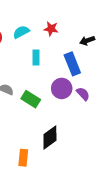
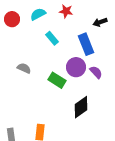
cyan rectangle: (36, 58) -> (52, 38), turned -40
green rectangle: (31, 99) -> (57, 80), moved
black diamond: (50, 137) -> (81, 107), moved

